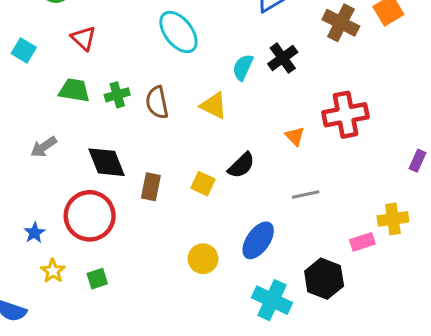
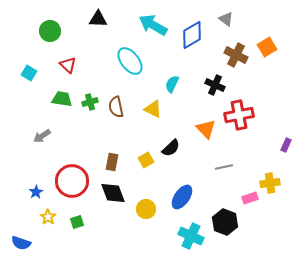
black cross: (283, 58) -> (215, 85), moved, turned -30
orange triangle: (295, 136) -> (206, 129), size x1.5
black diamond: (106, 162) -> (113, 193), moved
yellow square: (203, 184) -> (146, 160), turned 35
gray line: (306, 194) -> (224, 167), moved

